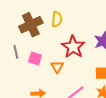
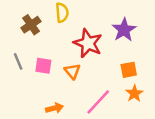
brown cross: (31, 25) -> (31, 25), size x0.7

